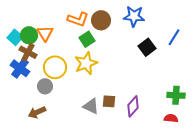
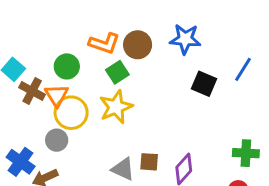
orange triangle: (45, 33) -> (57, 95), moved
green circle: (29, 35) -> (67, 66), moved
black square: (147, 47) -> (204, 84), turned -30
blue cross: (20, 68) -> (21, 162), moved

